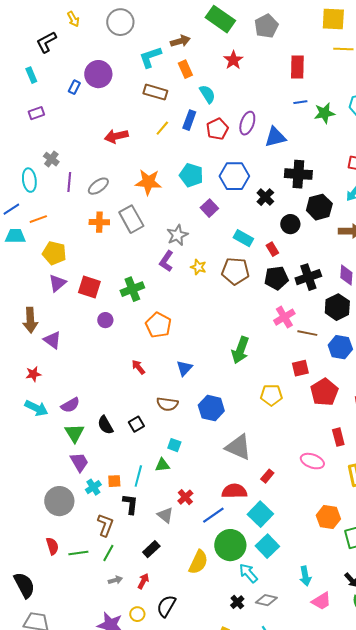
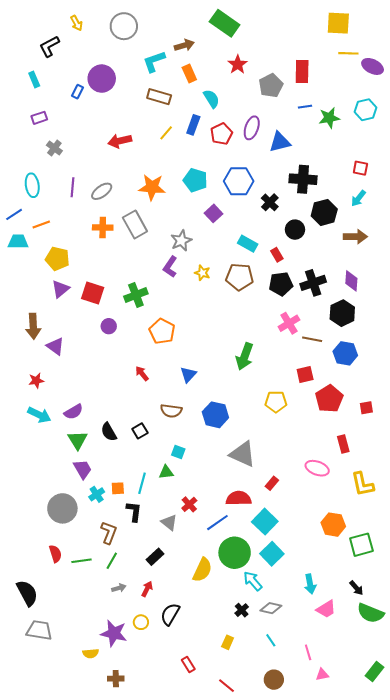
gray pentagon: (266, 26) -> (271, 86), moved
gray cross: (51, 159) -> (54, 148), moved

